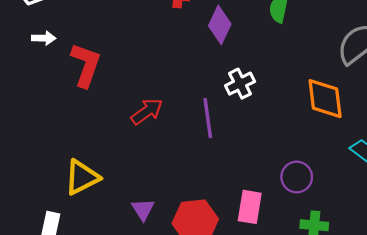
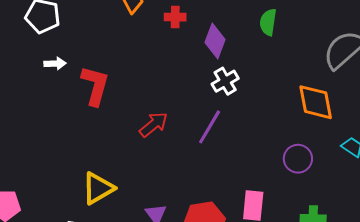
white cross: (240, 84) -> (225, 81), moved
purple line: (208, 118) -> (210, 127), turned 42
purple circle: (297, 177) -> (298, 159), moved

